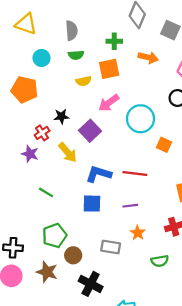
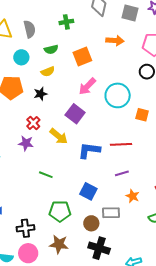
gray semicircle: (72, 31) -> (30, 29), moved
green cross: (114, 41) -> (66, 22), moved
yellow semicircle: (84, 81) -> (48, 72), moved
black star: (61, 116) -> (40, 94), moved
blue square: (92, 204) -> (88, 191), moved, turned 36
green pentagon: (54, 236) -> (60, 211), turned 30
brown circle: (73, 255) -> (91, 223), moved

